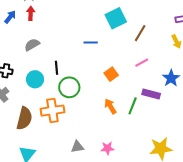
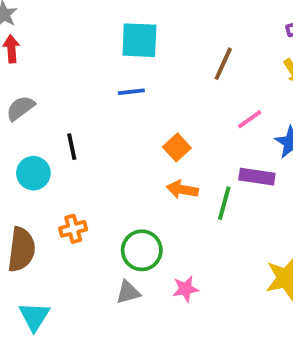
cyan square: (116, 18) -> (139, 40), moved, turned 35
pink line: (142, 63) -> (250, 119), moved
green circle: (69, 87) -> (142, 250), moved
orange arrow: (110, 106) -> (182, 189), moved, turned -42
orange cross: (52, 111) -> (73, 229), size x0.6

